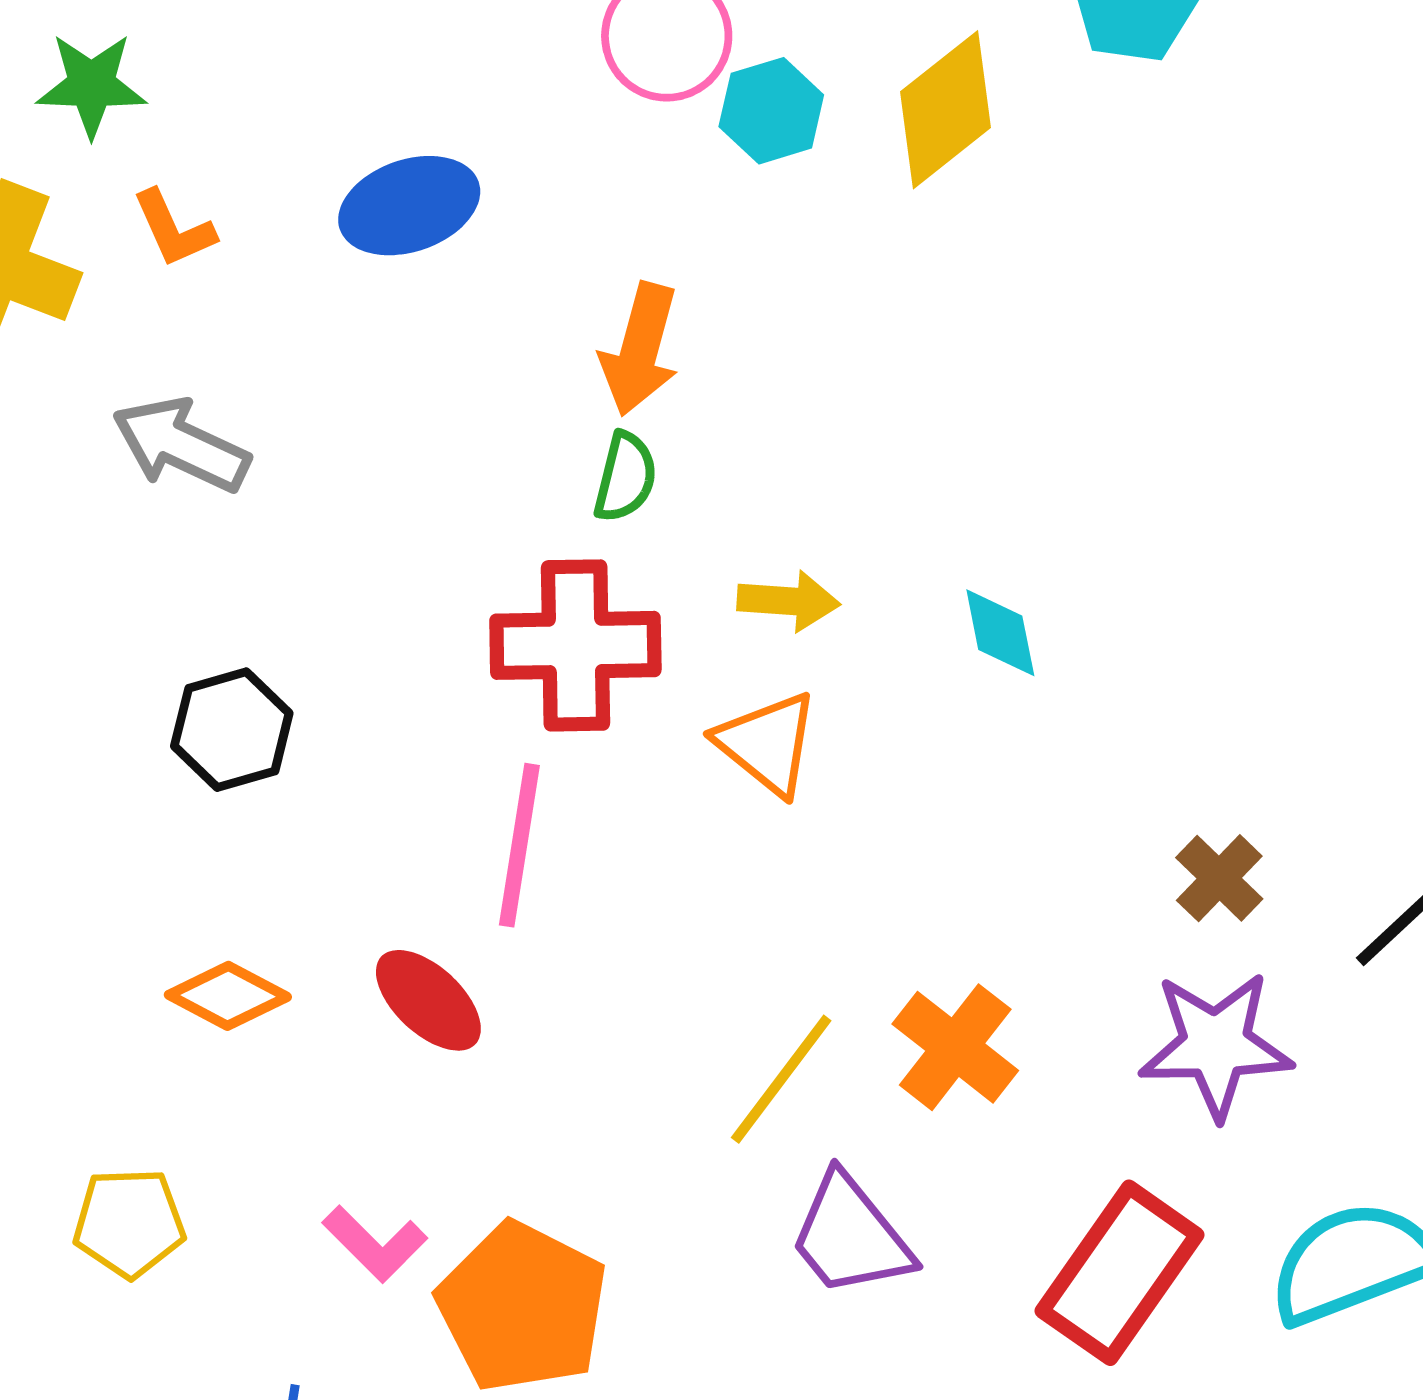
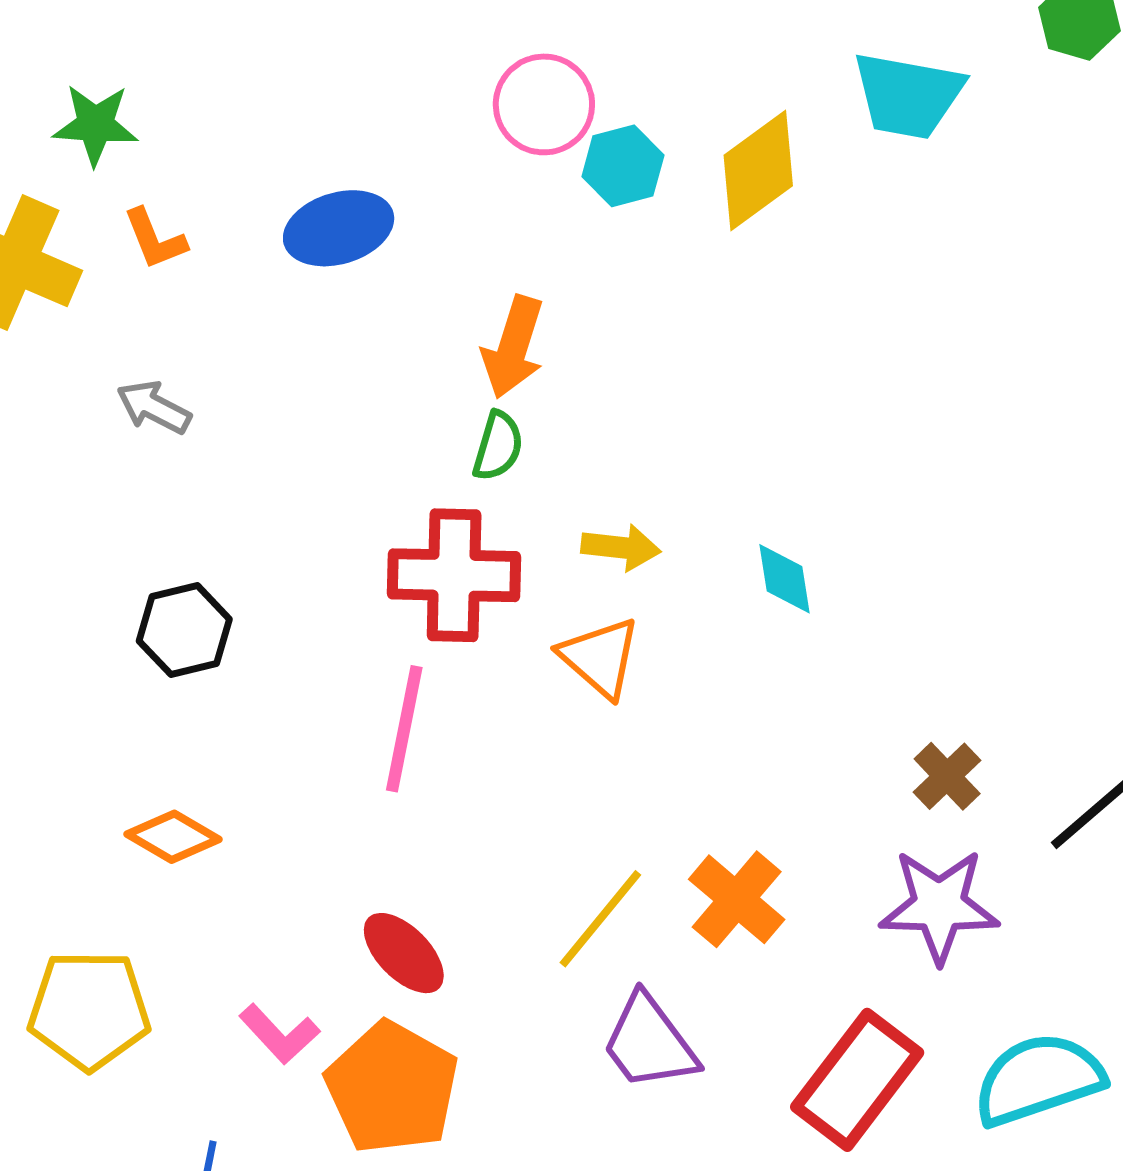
gray arrow: (181, 445) -> (154, 407), size x0.7
red ellipse: (428, 1000) -> (404, 953), moved
yellow pentagon: (129, 1223) -> (89, 1010), size x1.4

